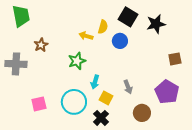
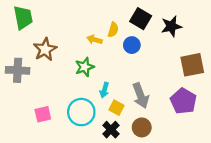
brown star: (41, 45) -> (45, 49), size x1.5
brown square: (175, 59) -> (192, 65), size x1.6
gray arrow: (128, 87) -> (141, 96), size x1.6
brown circle: (142, 113) -> (142, 127), moved

